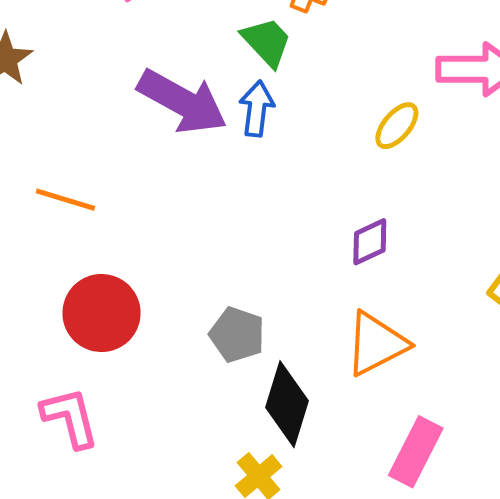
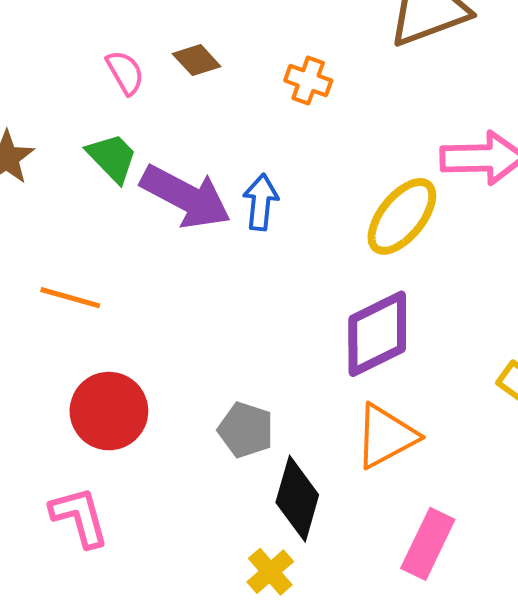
green trapezoid: (267, 42) -> (112, 158), moved
yellow ellipse: (397, 126) -> (402, 216), size x1.6
purple diamond: (370, 242) -> (377, 334), size x1.8

